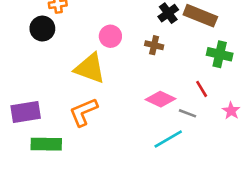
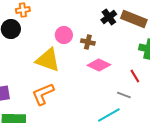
brown cross: (154, 45) -> (88, 42), moved
pink diamond: (161, 99) -> (99, 65), moved

